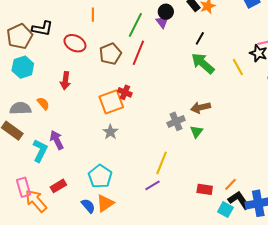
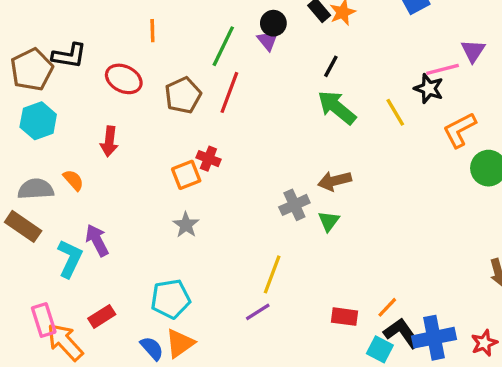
orange square: (111, 102) -> (186, 175), size x0.7
cyan pentagon: (100, 176) -> (170, 299), turned 30

